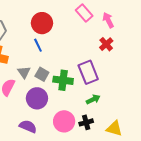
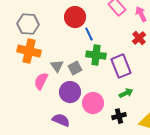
blue line: (38, 45) -> (89, 34), moved
gray square: (42, 74) -> (75, 68), turned 32
green cross: (63, 80) -> (96, 55), moved
pink circle: (64, 121) -> (93, 103), moved

